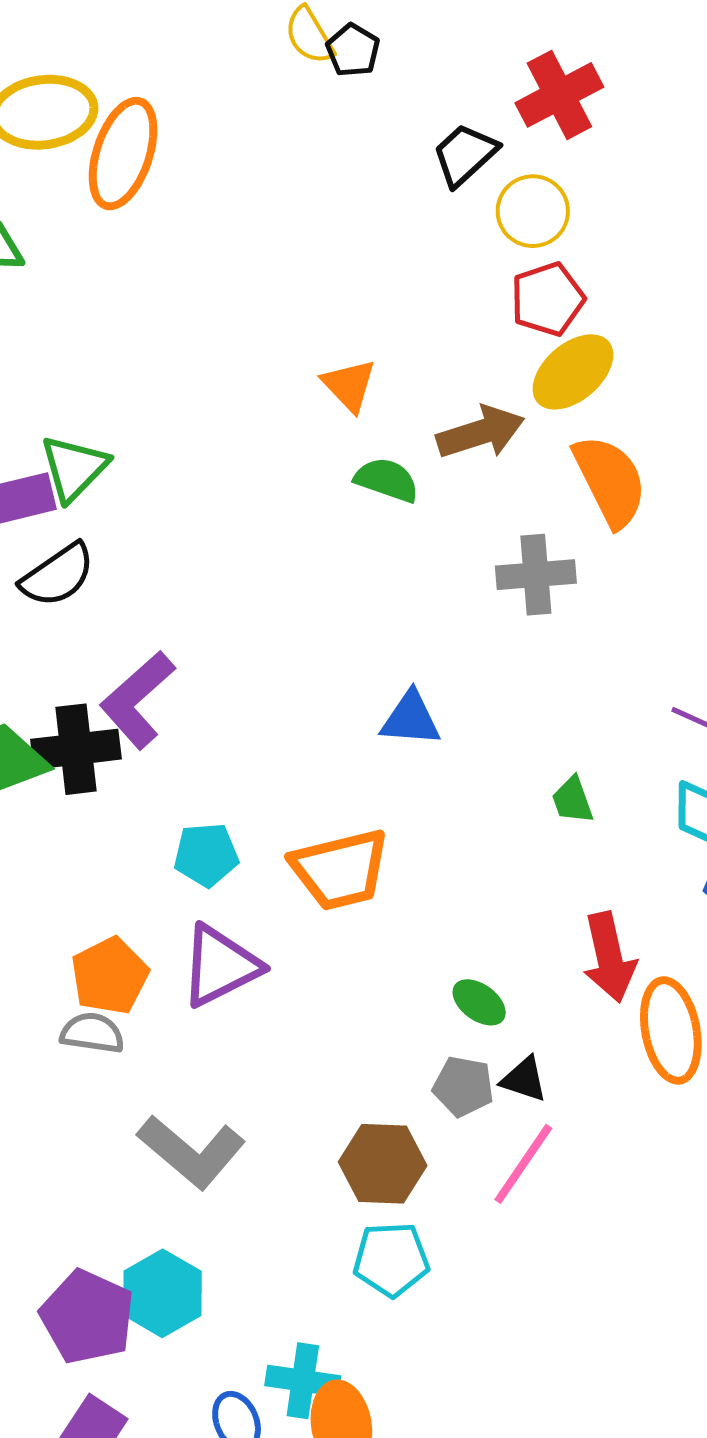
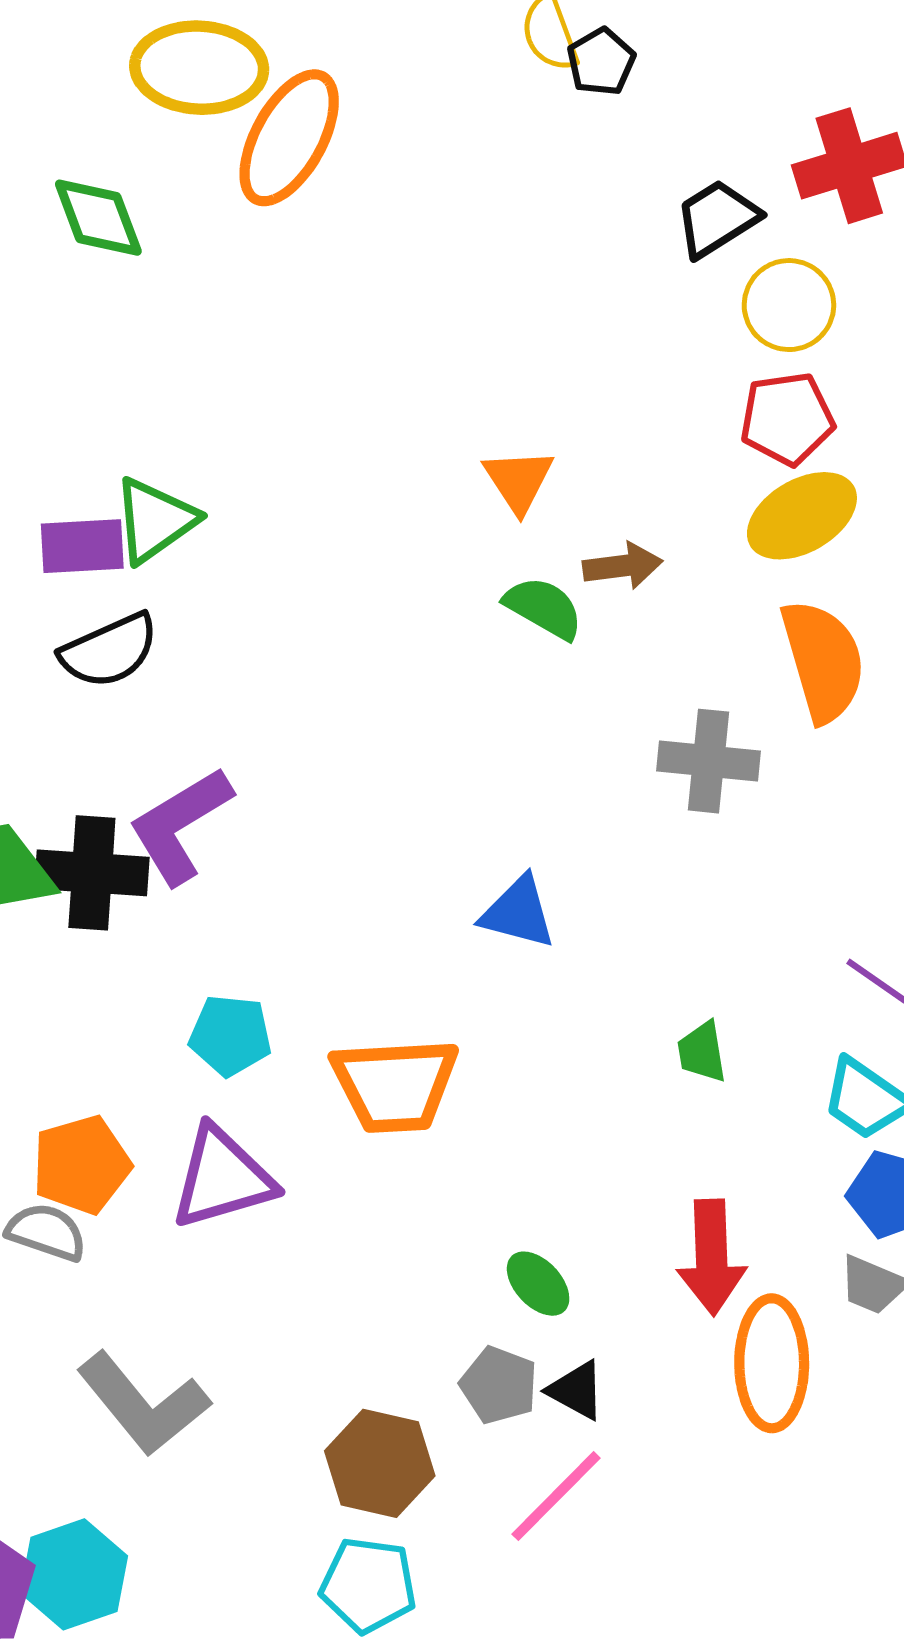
brown arrow: (481, 432) -> (623, 566), moved, size x0.7

